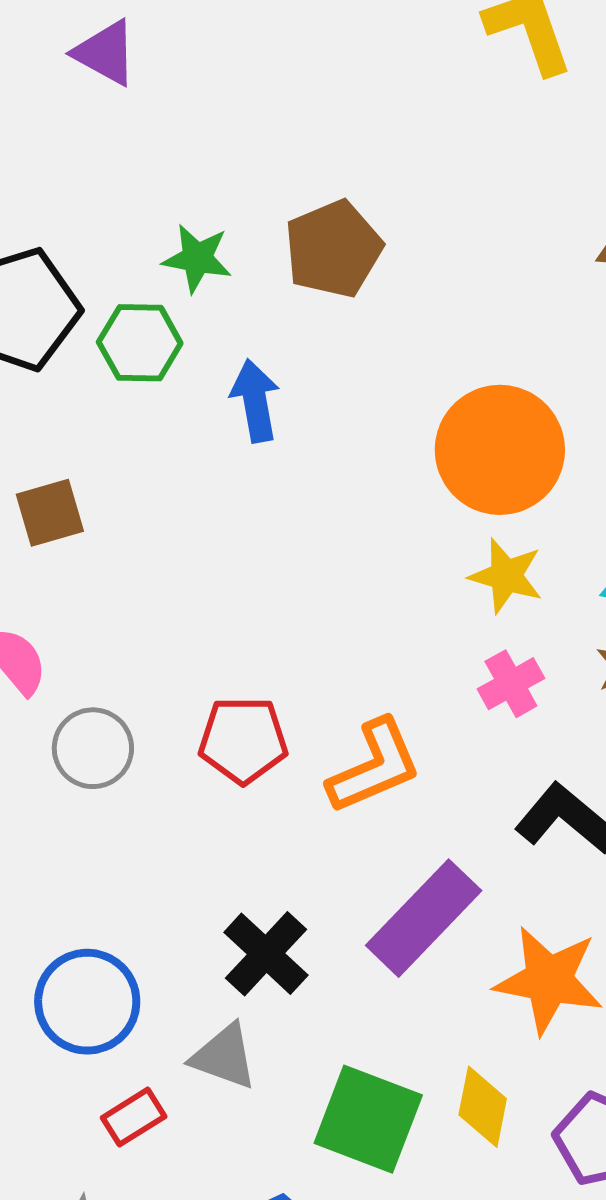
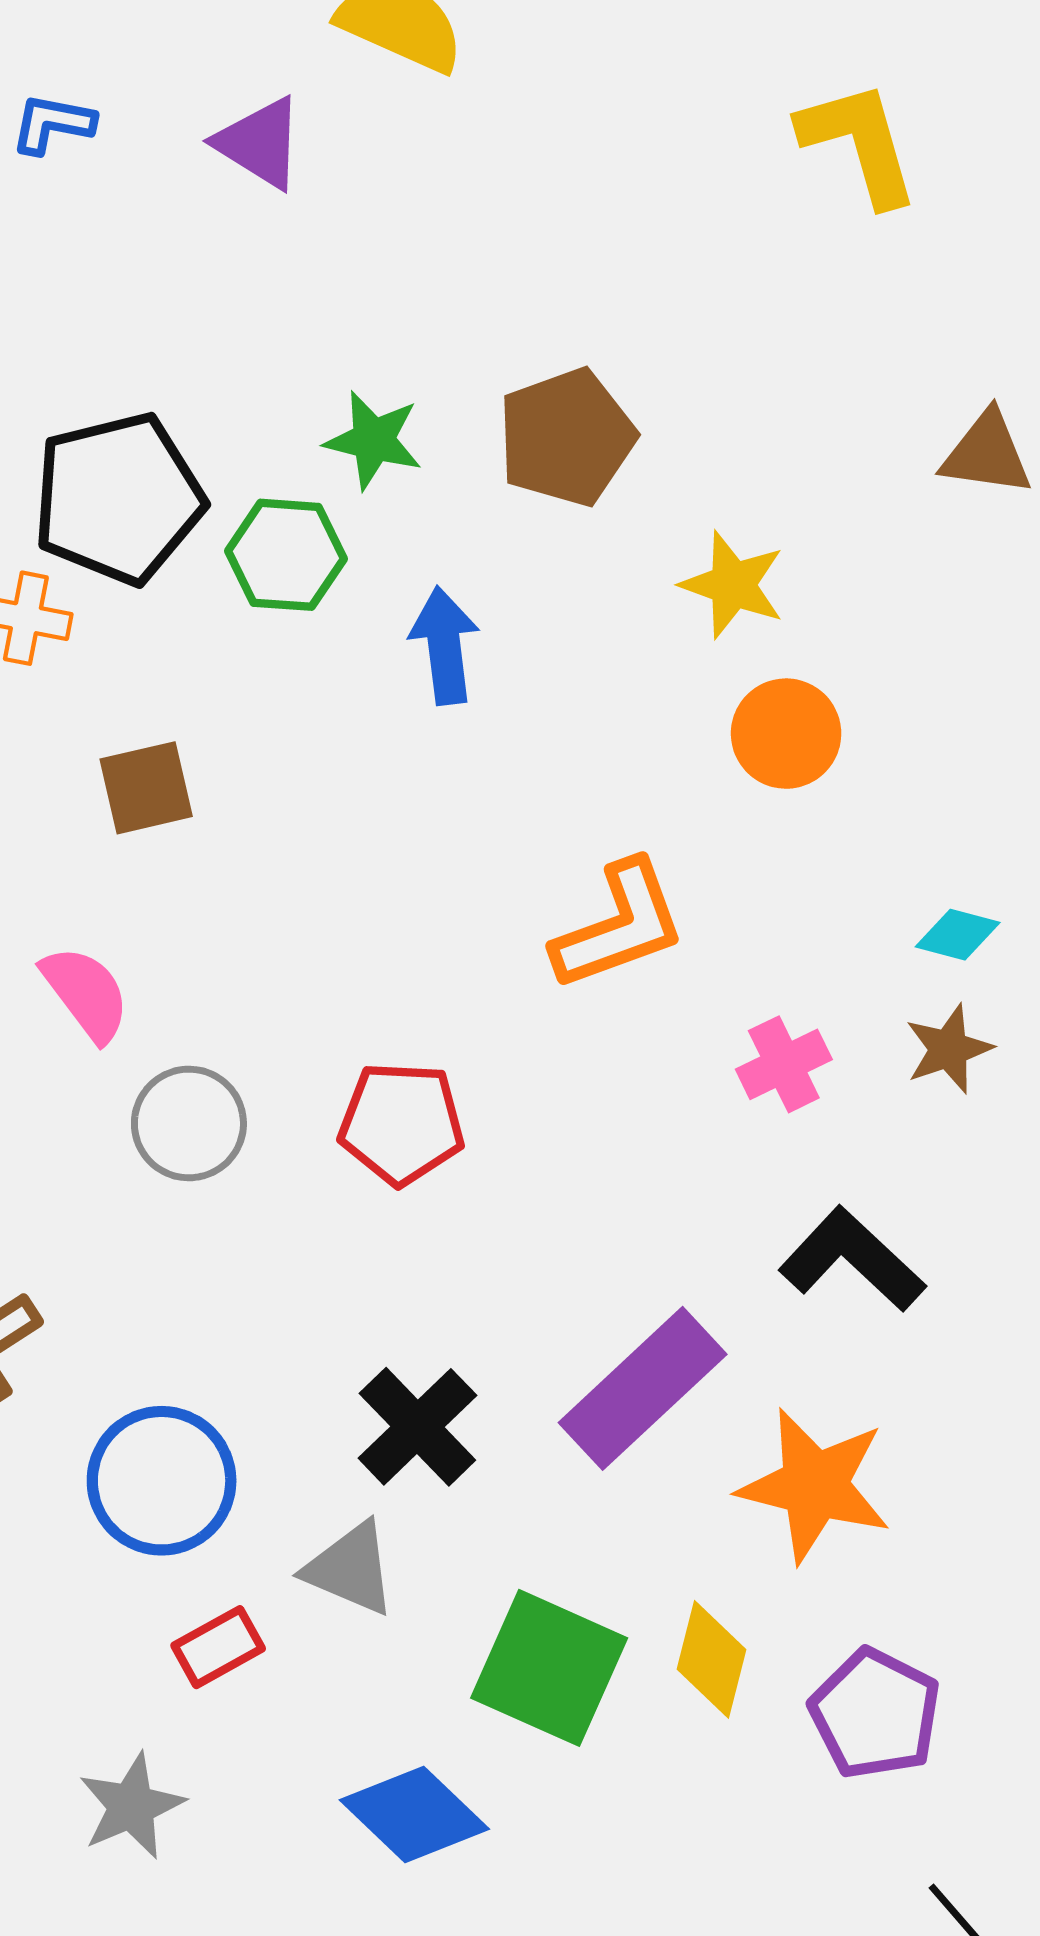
orange circle: (500, 450) -> (786, 734), size x0.6
yellow star: (506, 576) -> (733, 585), moved
orange L-shape: (374, 766) -> (619, 926), moved

